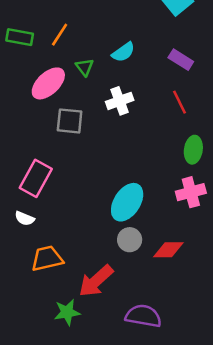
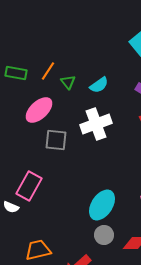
green triangle: (85, 67) -> (68, 82), moved
white cross: (120, 101) -> (96, 124), size x1.4
white semicircle: (25, 218) -> (11, 207), moved

